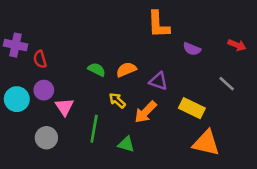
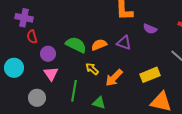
purple cross: (16, 45) -> (24, 18), moved
green semicircle: (97, 70) -> (76, 45), size x1.5
purple triangle: (158, 81) -> (124, 43), moved
purple circle: (44, 90) -> (48, 54), moved
yellow rectangle: (192, 108) -> (150, 75), turned -48

